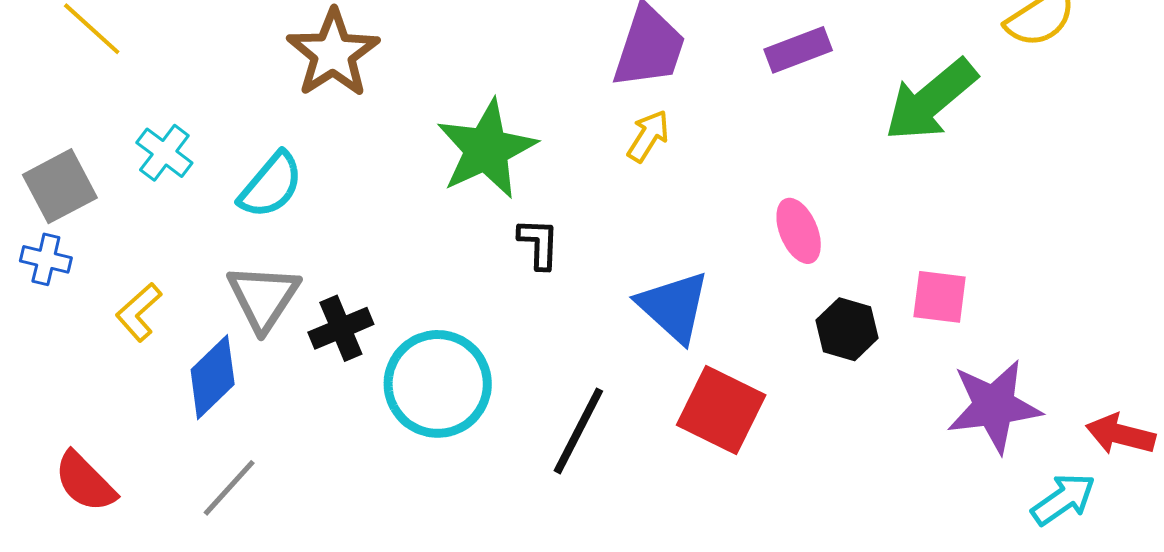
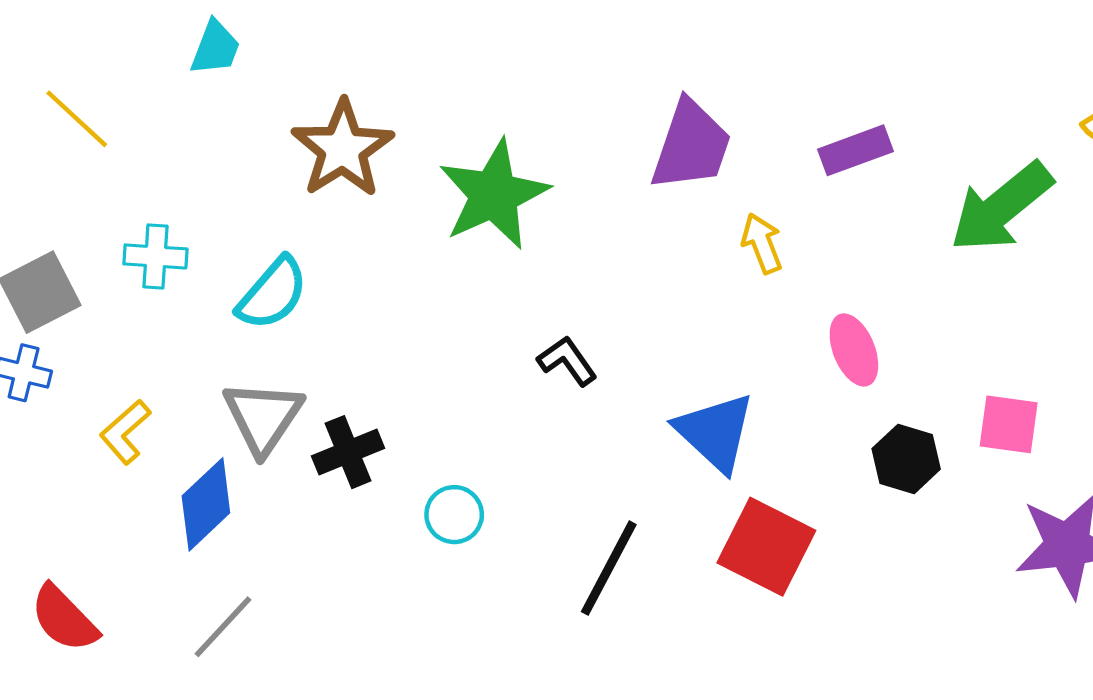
yellow arrow: (648, 136) -> (762, 243), moved, turned -54
green star: (486, 149) -> (494, 195), moved
cyan cross: (164, 153) -> (155, 256), turned -34
black L-shape: (539, 244) -> (567, 361), turned -38
cyan circle: (438, 384) -> (454, 515), size x0.5

